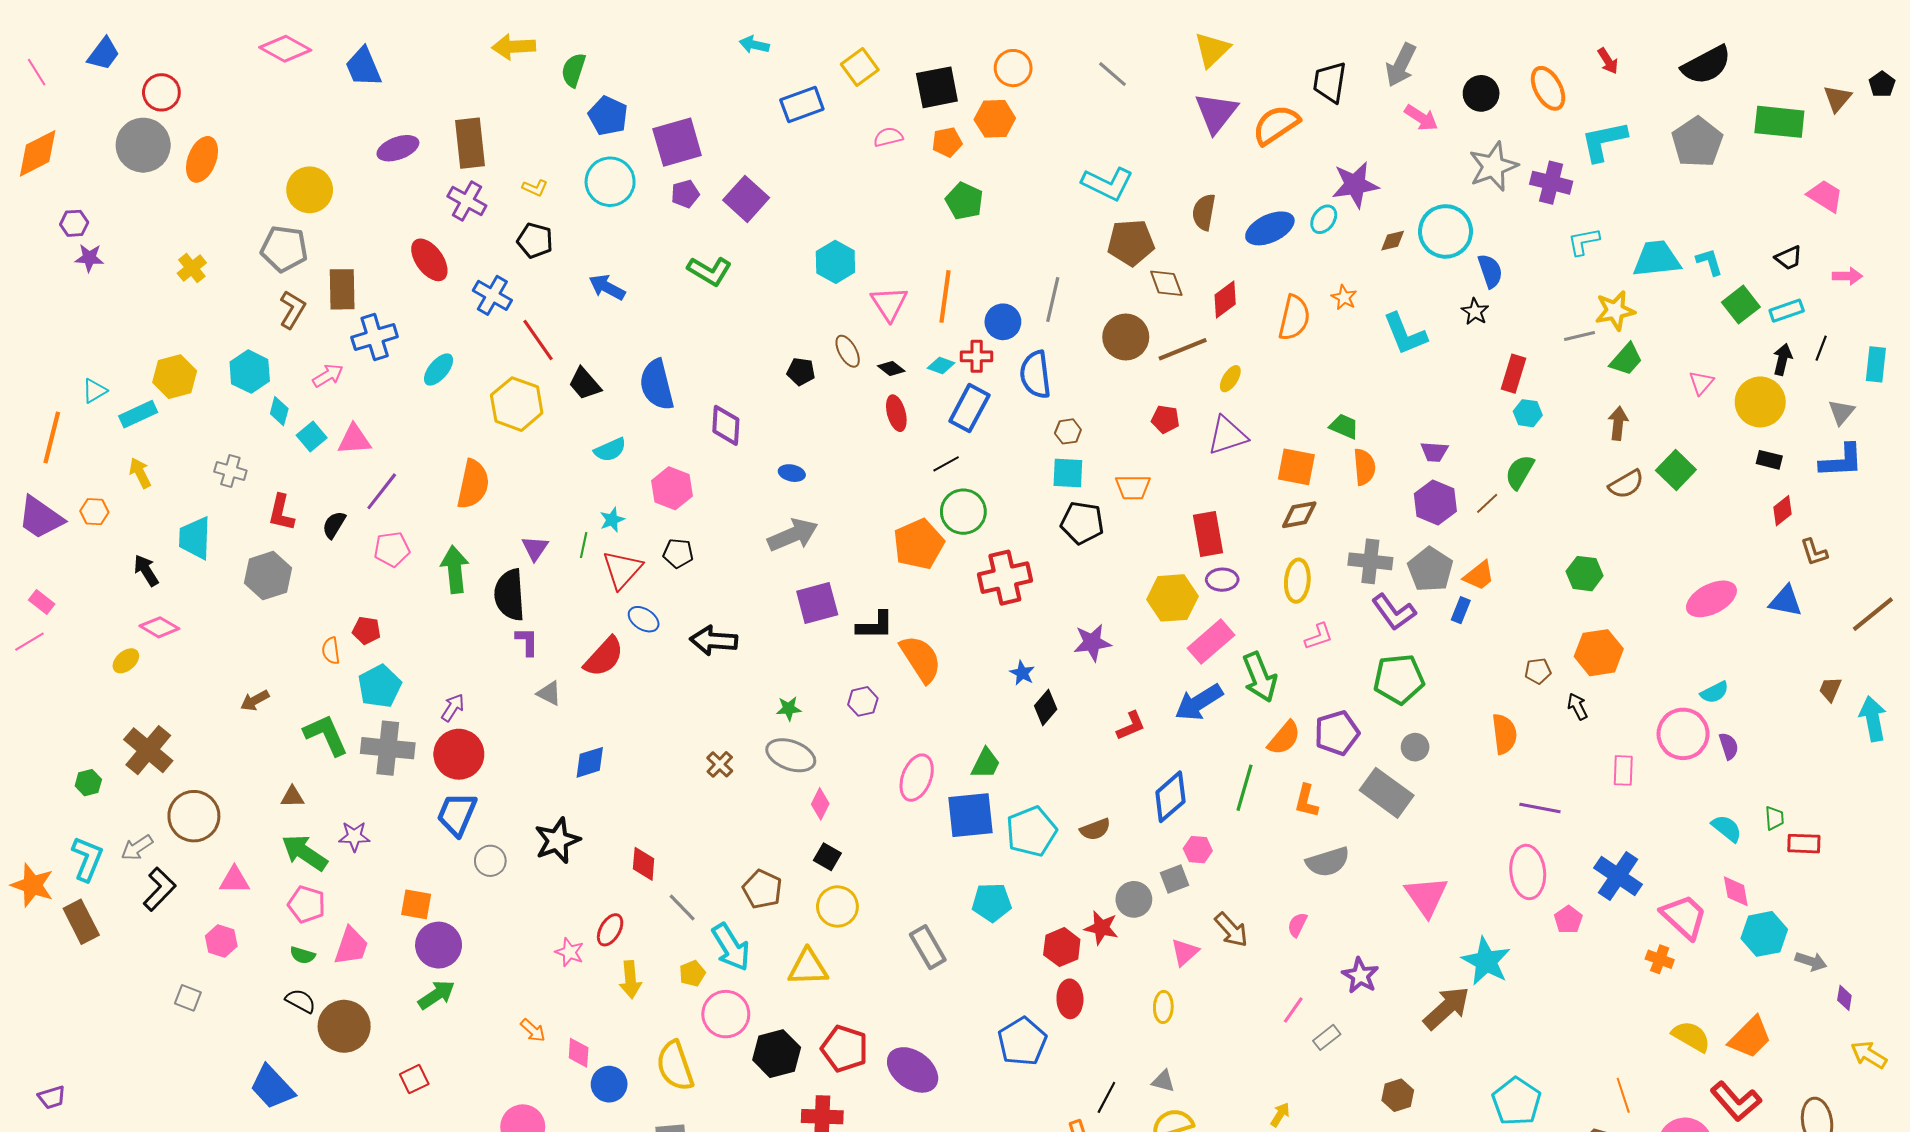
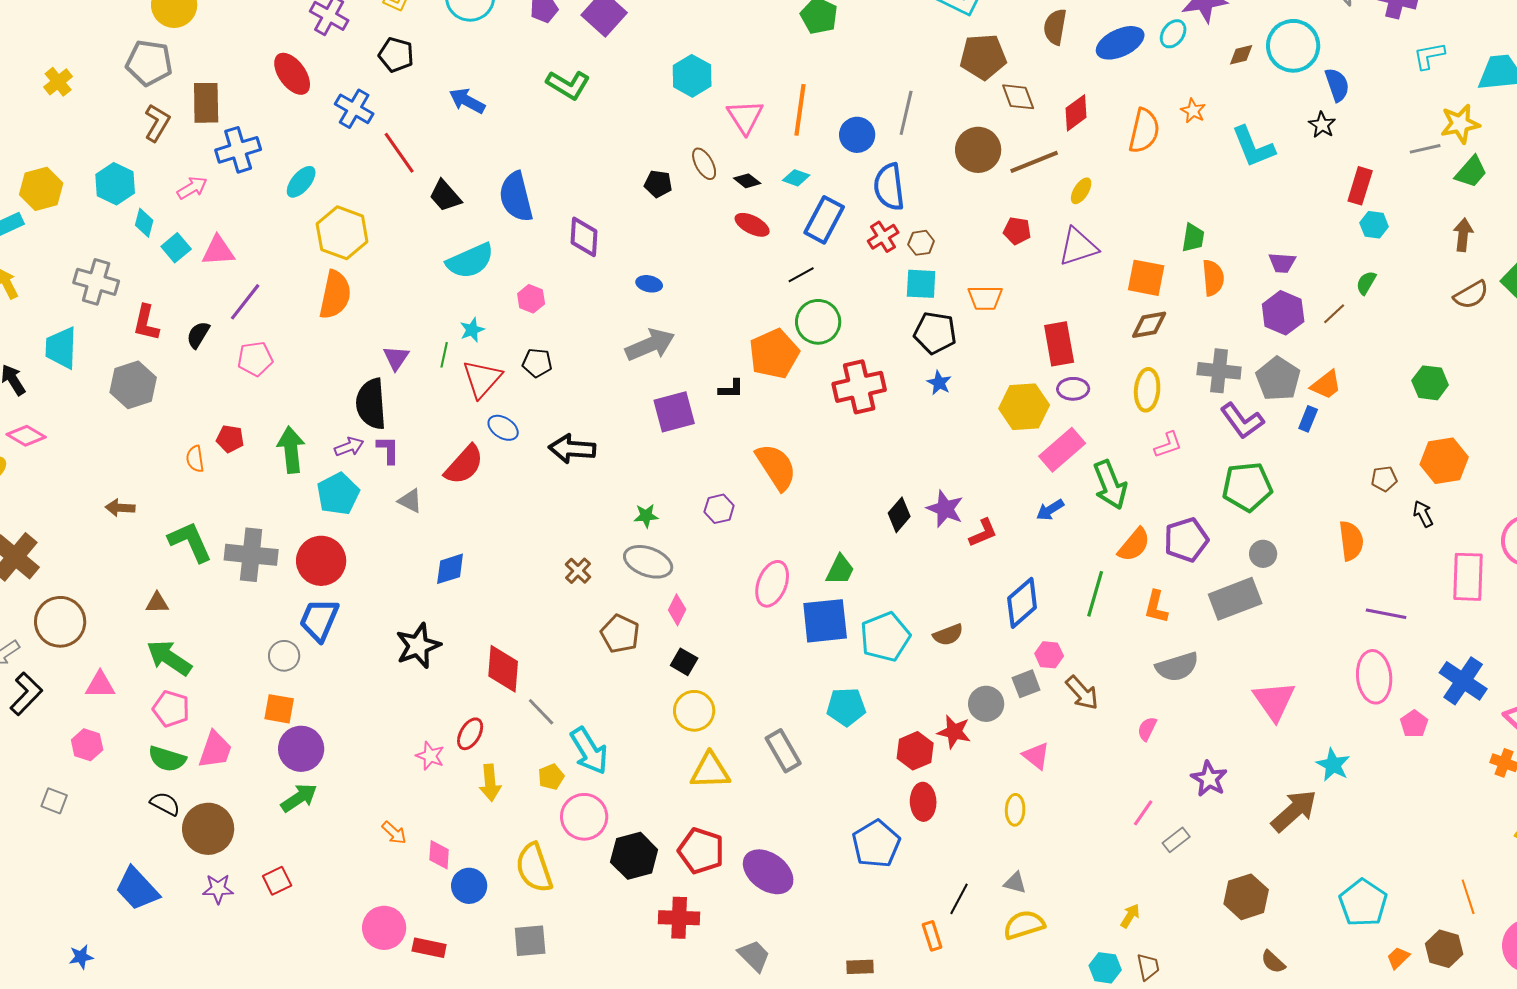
red cross: (977, 356) -> (883, 237), moved, turned -32
yellow hexagon: (517, 404) -> (342, 233), moved
red ellipse: (896, 413) -> (752, 225), turned -48
green trapezoid: (1344, 426) -> (1193, 238), turned 76
cyan semicircle: (610, 450) -> (470, 261), size x1.5
gray cross: (230, 471) -> (96, 282), size x1.4
green semicircle: (1520, 472) -> (1366, 283), size x0.7
pink hexagon: (672, 488) -> (531, 299), size x0.7
green arrow: (455, 569) -> (291, 450), moved
black L-shape: (875, 625) -> (731, 389), moved, size x0.7
purple star: (1092, 643) -> (945, 509), moved, turned 30
blue star: (1022, 673) -> (939, 383), moved
cyan pentagon: (380, 686) -> (338, 494), moved
brown arrow: (255, 700) -> (120, 508), turned 32
blue arrow: (1199, 702) -> (1050, 510), size x0.6
purple arrow: (453, 708) -> (349, 447), moved, turned 36
pink rectangle: (1623, 770) -> (1468, 577), size x1.6
gray rectangle: (1387, 793) -> (1235, 599), turned -57
purple star: (354, 836) -> (218, 889), moved
gray circle: (490, 861) -> (284, 656), moved
red diamond: (644, 864) -> (503, 669), size x1.4
brown pentagon: (762, 889) -> (620, 634), moved
brown arrow: (1231, 930) -> (1082, 693), moved
pink triangle: (1185, 952) -> (1036, 756), turned -40
green semicircle: (303, 955) -> (167, 759), size x1.5
cyan star: (1486, 961) -> (1333, 765), size x0.7
yellow triangle: (808, 967) -> (710, 771), moved
brown hexagon: (1398, 1095) -> (1246, 897), size x1.4

